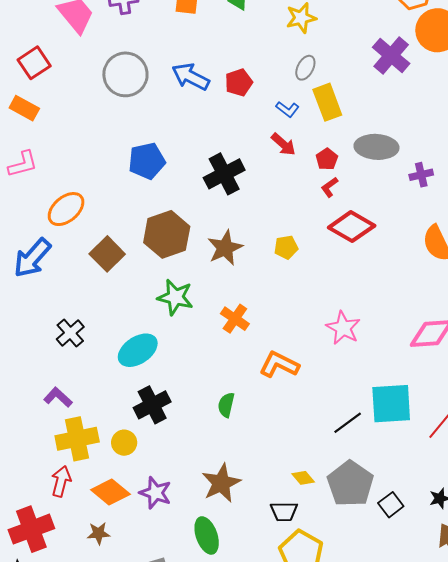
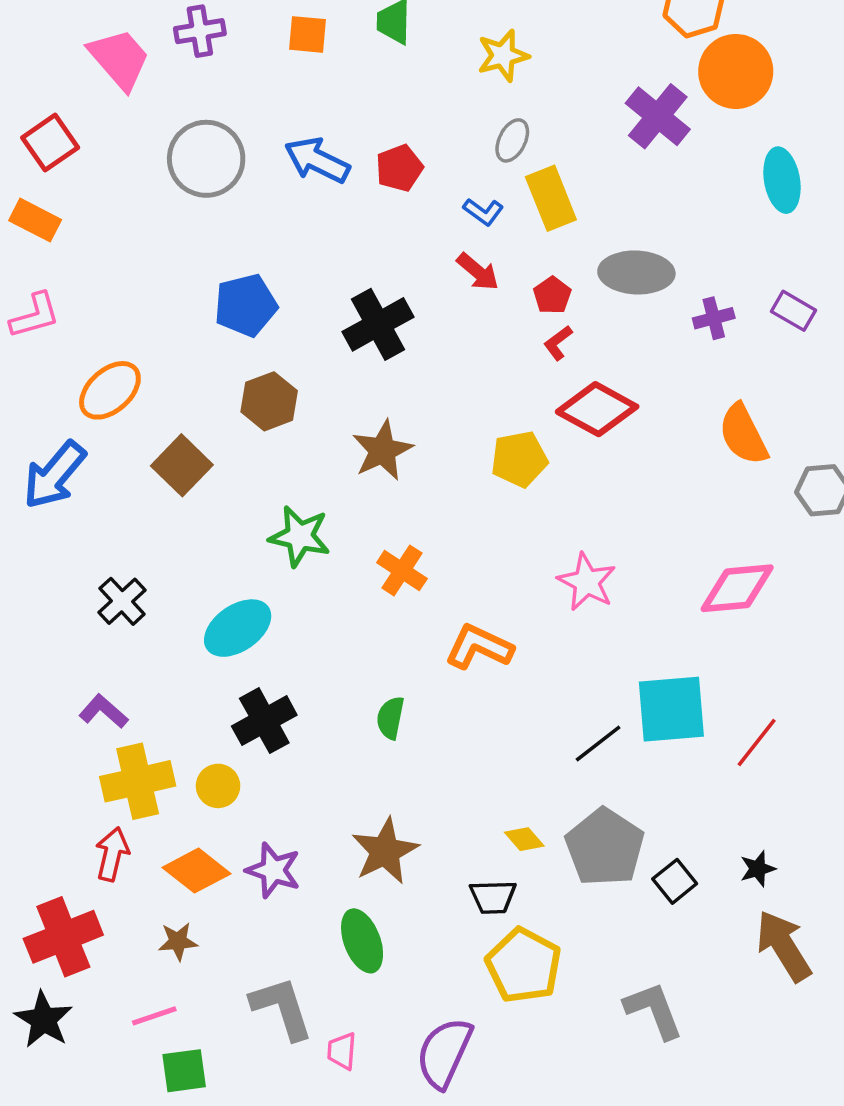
brown hexagon: (167, 234) -> (269, 401), moved, size x0.7
yellow pentagon: (286, 247) -> (519, 459), moved, size x1.4

